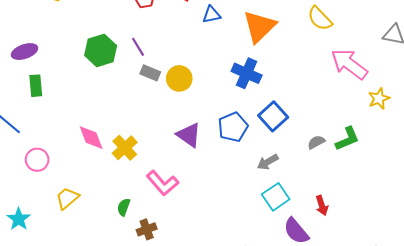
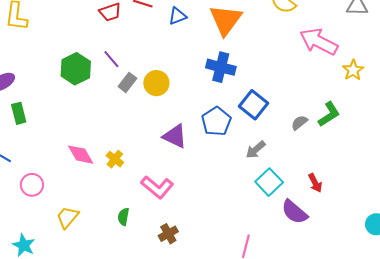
gray rectangle: (150, 73) -> (127, 82), turned -66
yellow cross: (125, 148) -> (115, 159), size x0.7
brown cross: (147, 229) -> (168, 234), moved

